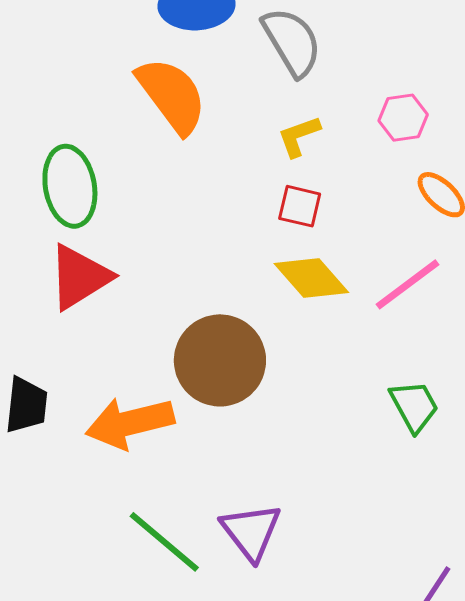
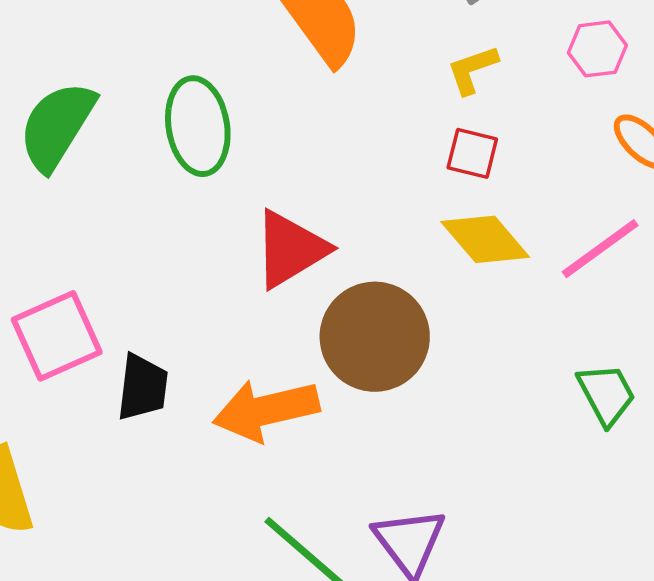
red triangle: (80, 277) -> (290, 249), moved

